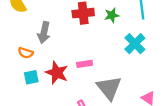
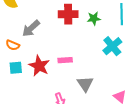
gray arrow: (44, 33) -> (31, 28), turned 30
gray triangle: (109, 88) -> (85, 84), size x0.7

